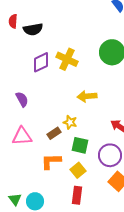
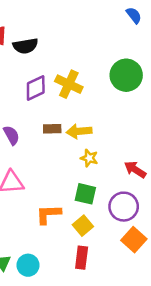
yellow arrow: (87, 96) -> (79, 131), moved
yellow star: (70, 122) -> (89, 158), moved
brown rectangle: (54, 133) -> (52, 129), moved, turned 32

